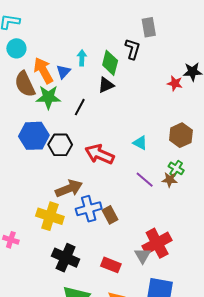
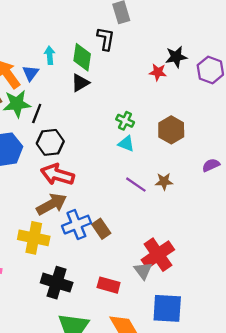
black line: (80, 107) -> (37, 113), moved
black hexagon: (60, 145) -> (50, 142), moved
red arrow: (100, 154) -> (57, 175), moved
green cross: (176, 168) -> (125, 121), moved

